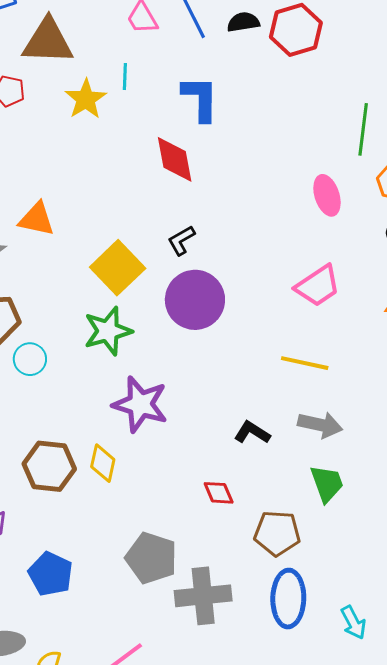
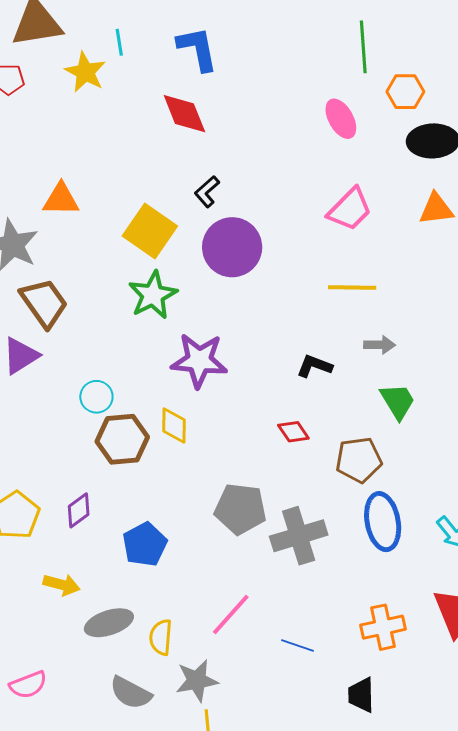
cyan circle: (30, 359) -> (96, 397), moved
gray arrow: (320, 425) -> (380, 345), size x0.7
blue pentagon: (51, 574) -> (145, 544), turned 30

